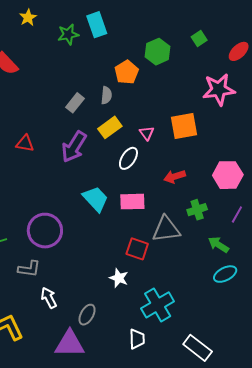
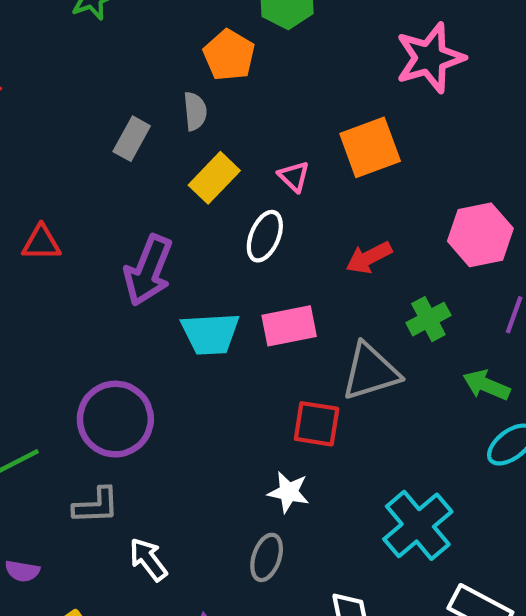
purple arrow: (74, 147) -> (148, 270), moved
cyan trapezoid: (95, 199) -> (210, 334), turned 140
cyan cross: (158, 305) -> (418, 525), moved
gray ellipse: (87, 315) -> (267, 557), moved

